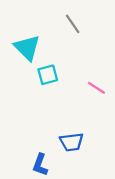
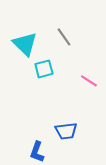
gray line: (73, 24) -> (64, 37), moved

